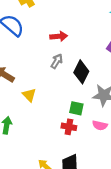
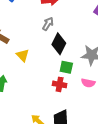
black diamond: (81, 72) -> (59, 44), moved

